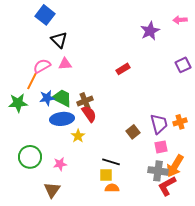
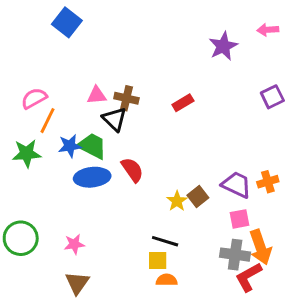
black triangle: (59, 40) -> (114, 119), moved
pink semicircle: (42, 66) -> (34, 98), moved
brown cross: (85, 101) -> (126, 98), moved, turned 35
purple trapezoid: (159, 124) -> (237, 185), turned -50
yellow star: (78, 136) -> (177, 201), moved
green circle: (30, 157) -> (21, 238), moved
pink star: (60, 164) -> (74, 244), moved
orange arrow: (175, 166) -> (260, 247), turned -50

